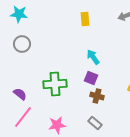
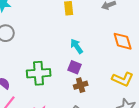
brown cross: (97, 96) -> (81, 85), turned -32

